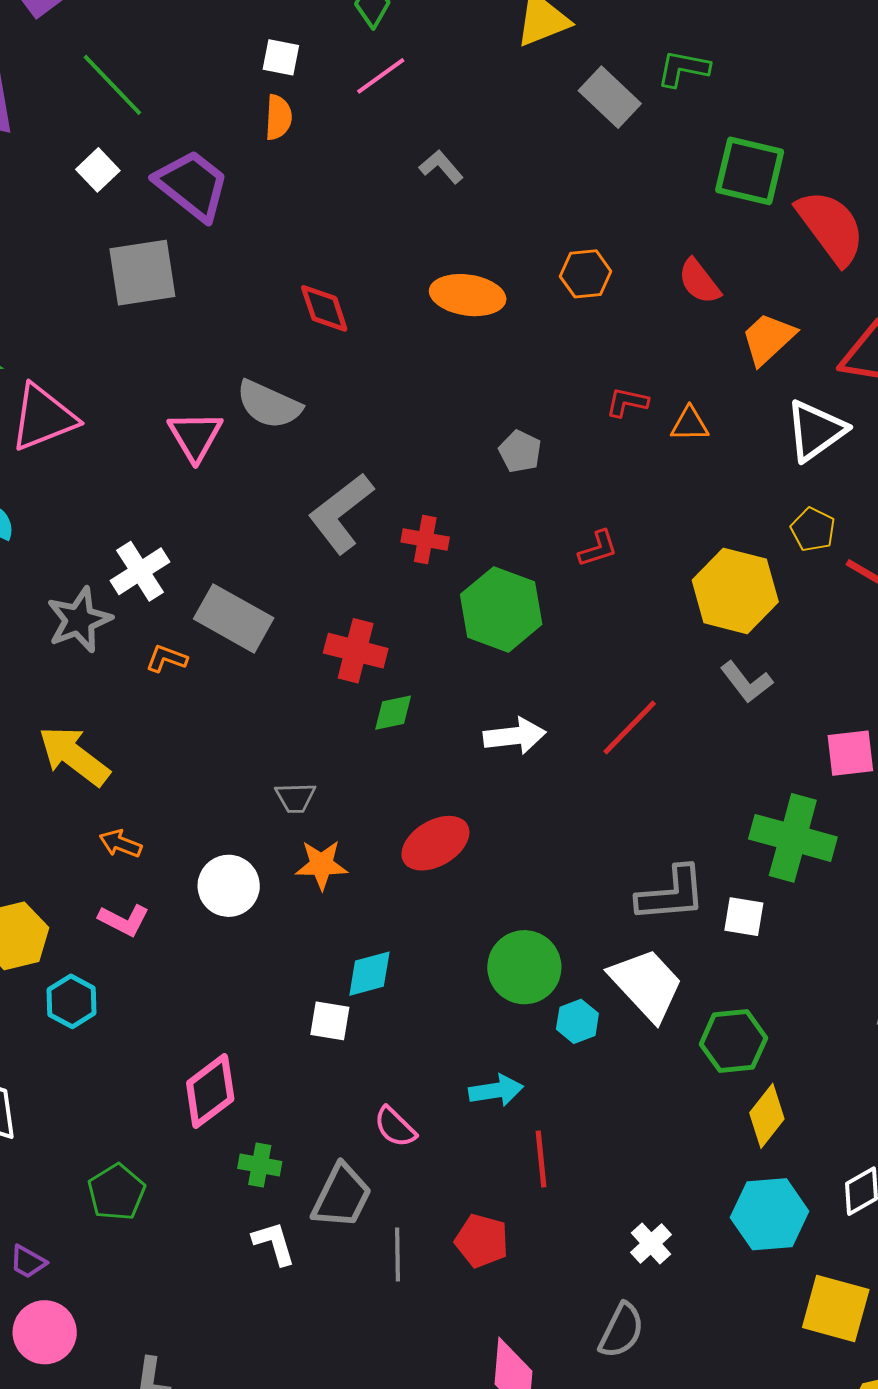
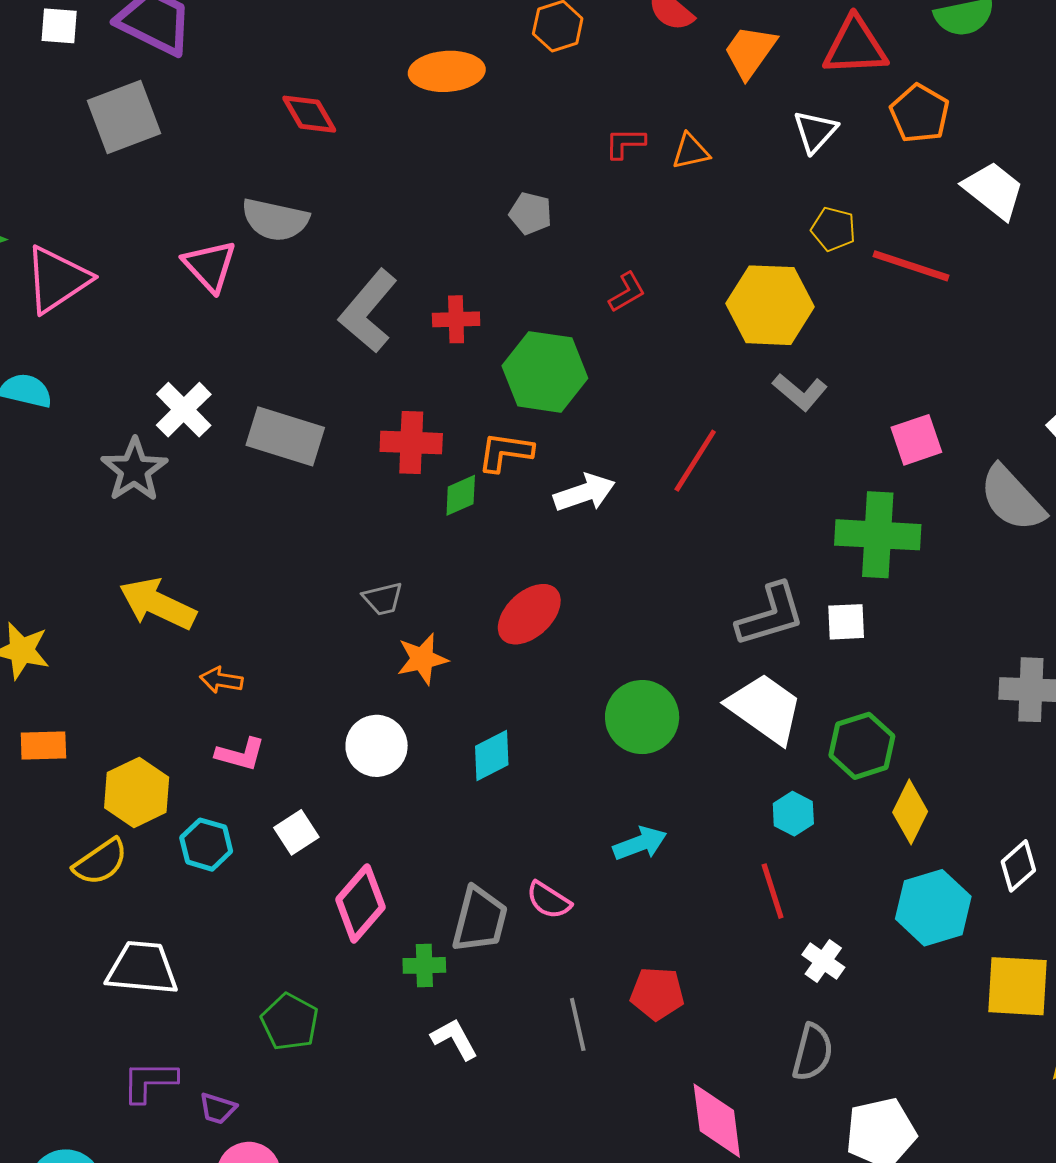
white square: (98, 170) -> (59, 26), turned -30
white triangle: (815, 431) -> (815, 132), size x0.7
orange L-shape: (167, 659) -> (505, 452), moved, size x1.4
white circle: (229, 886) -> (377, 746), moved
white square: (330, 1021) -> (296, 832), moved, turned -30
cyan hexagon: (577, 1021) -> (793, 814), moved
red line: (541, 1159) -> (773, 891), moved
gray trapezoid: (342, 1196) -> (480, 920), moved

